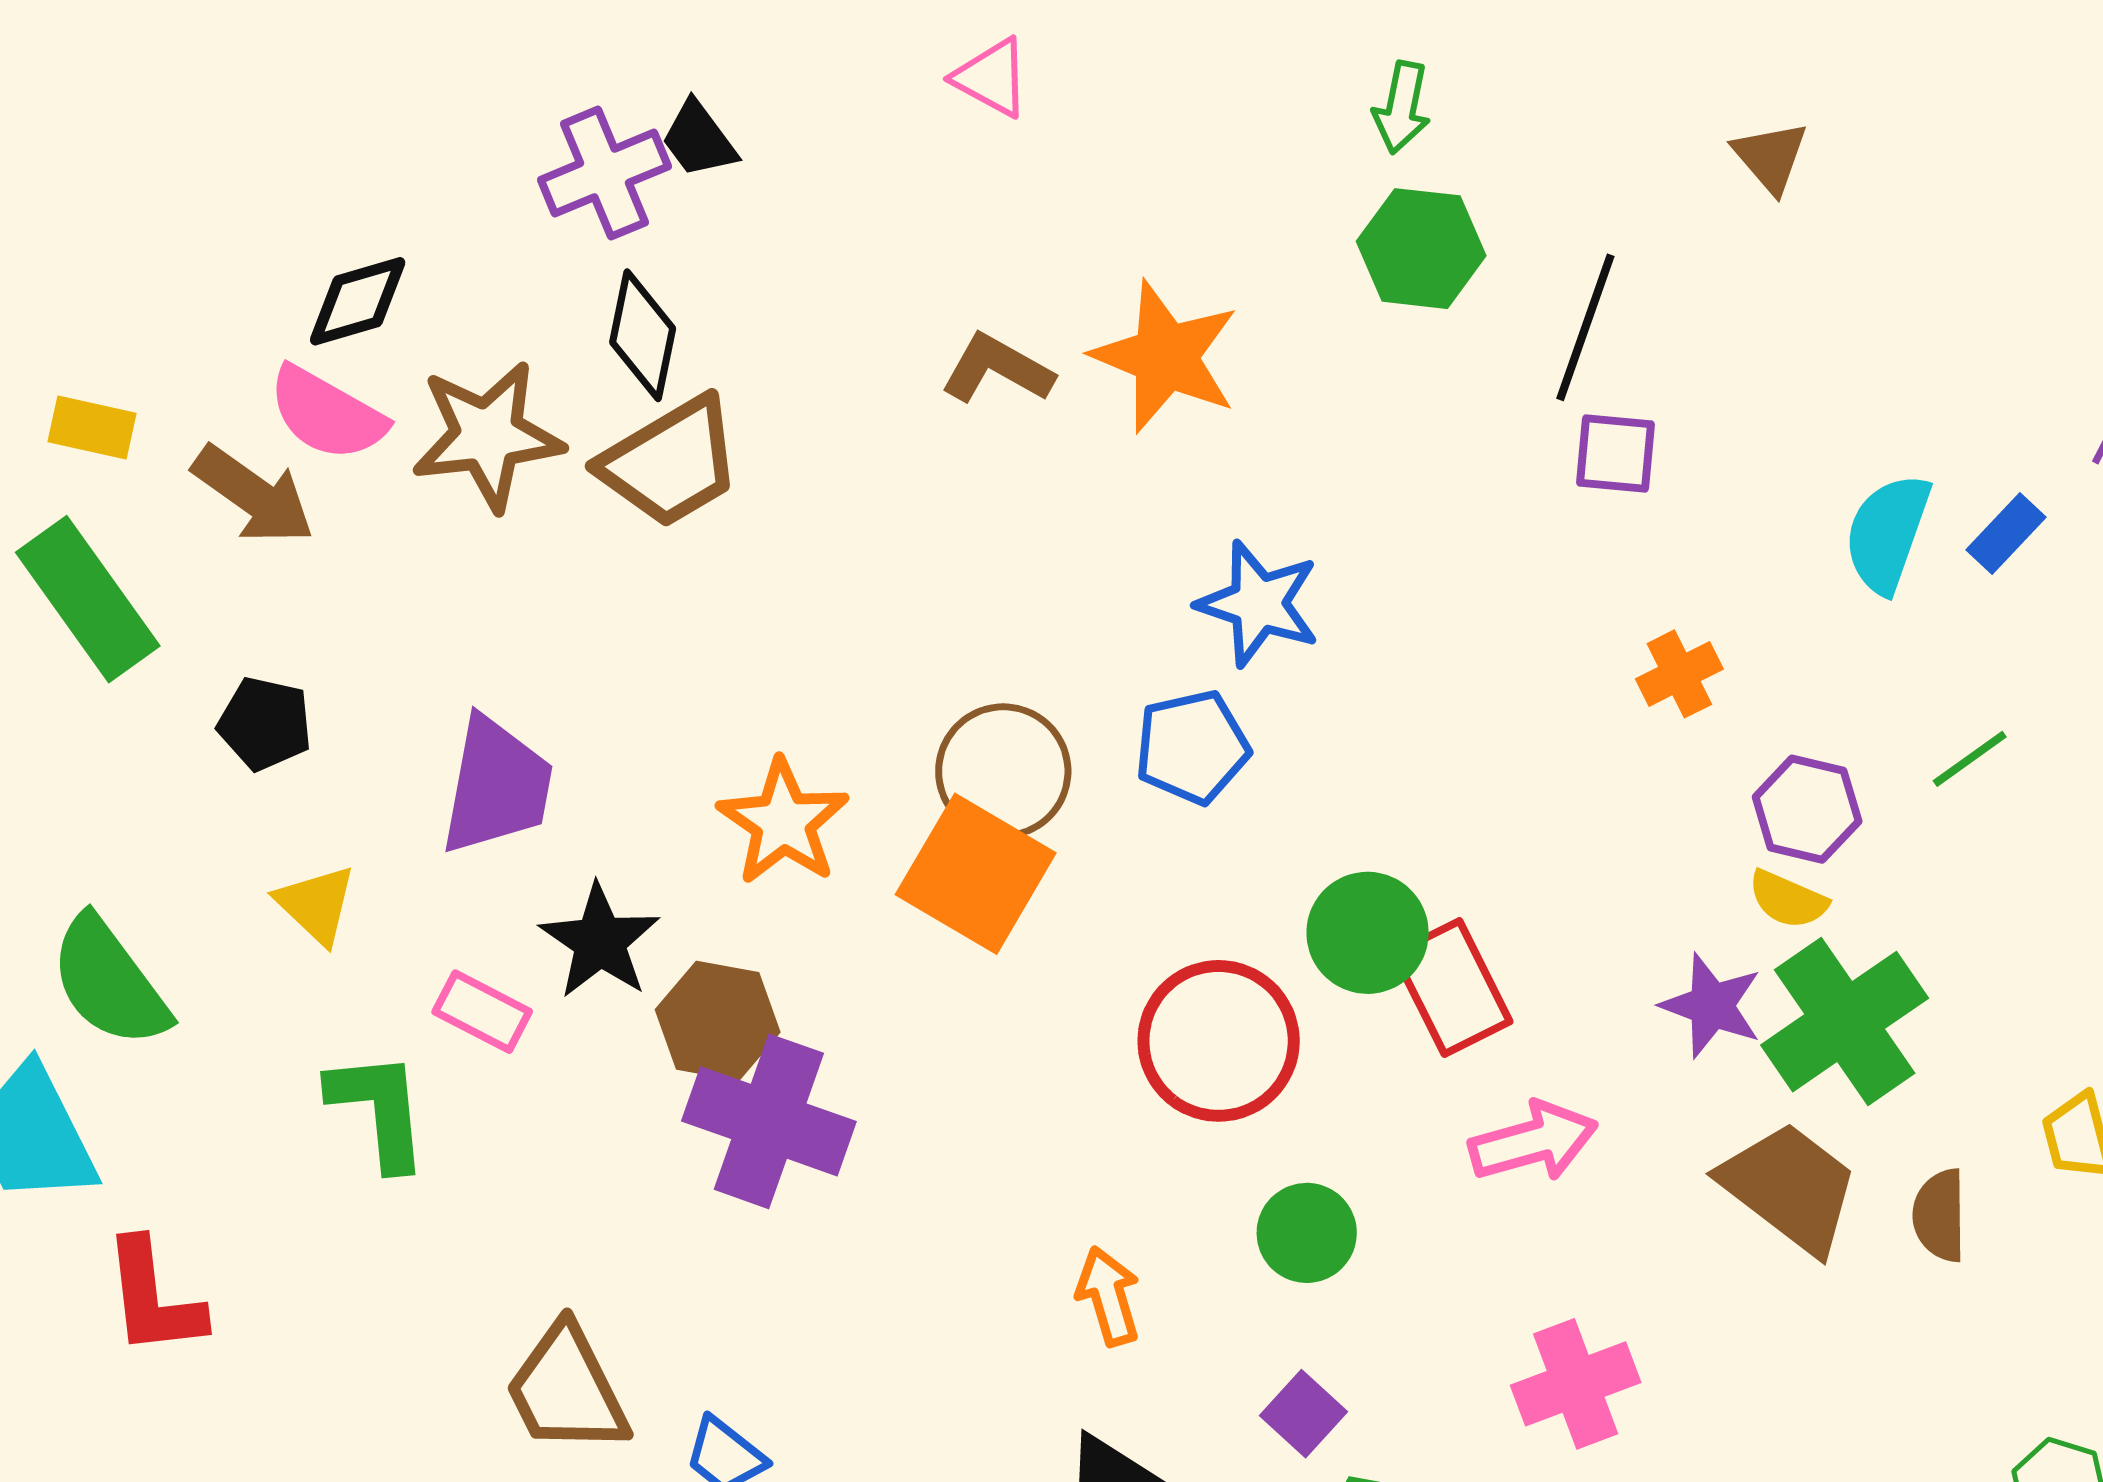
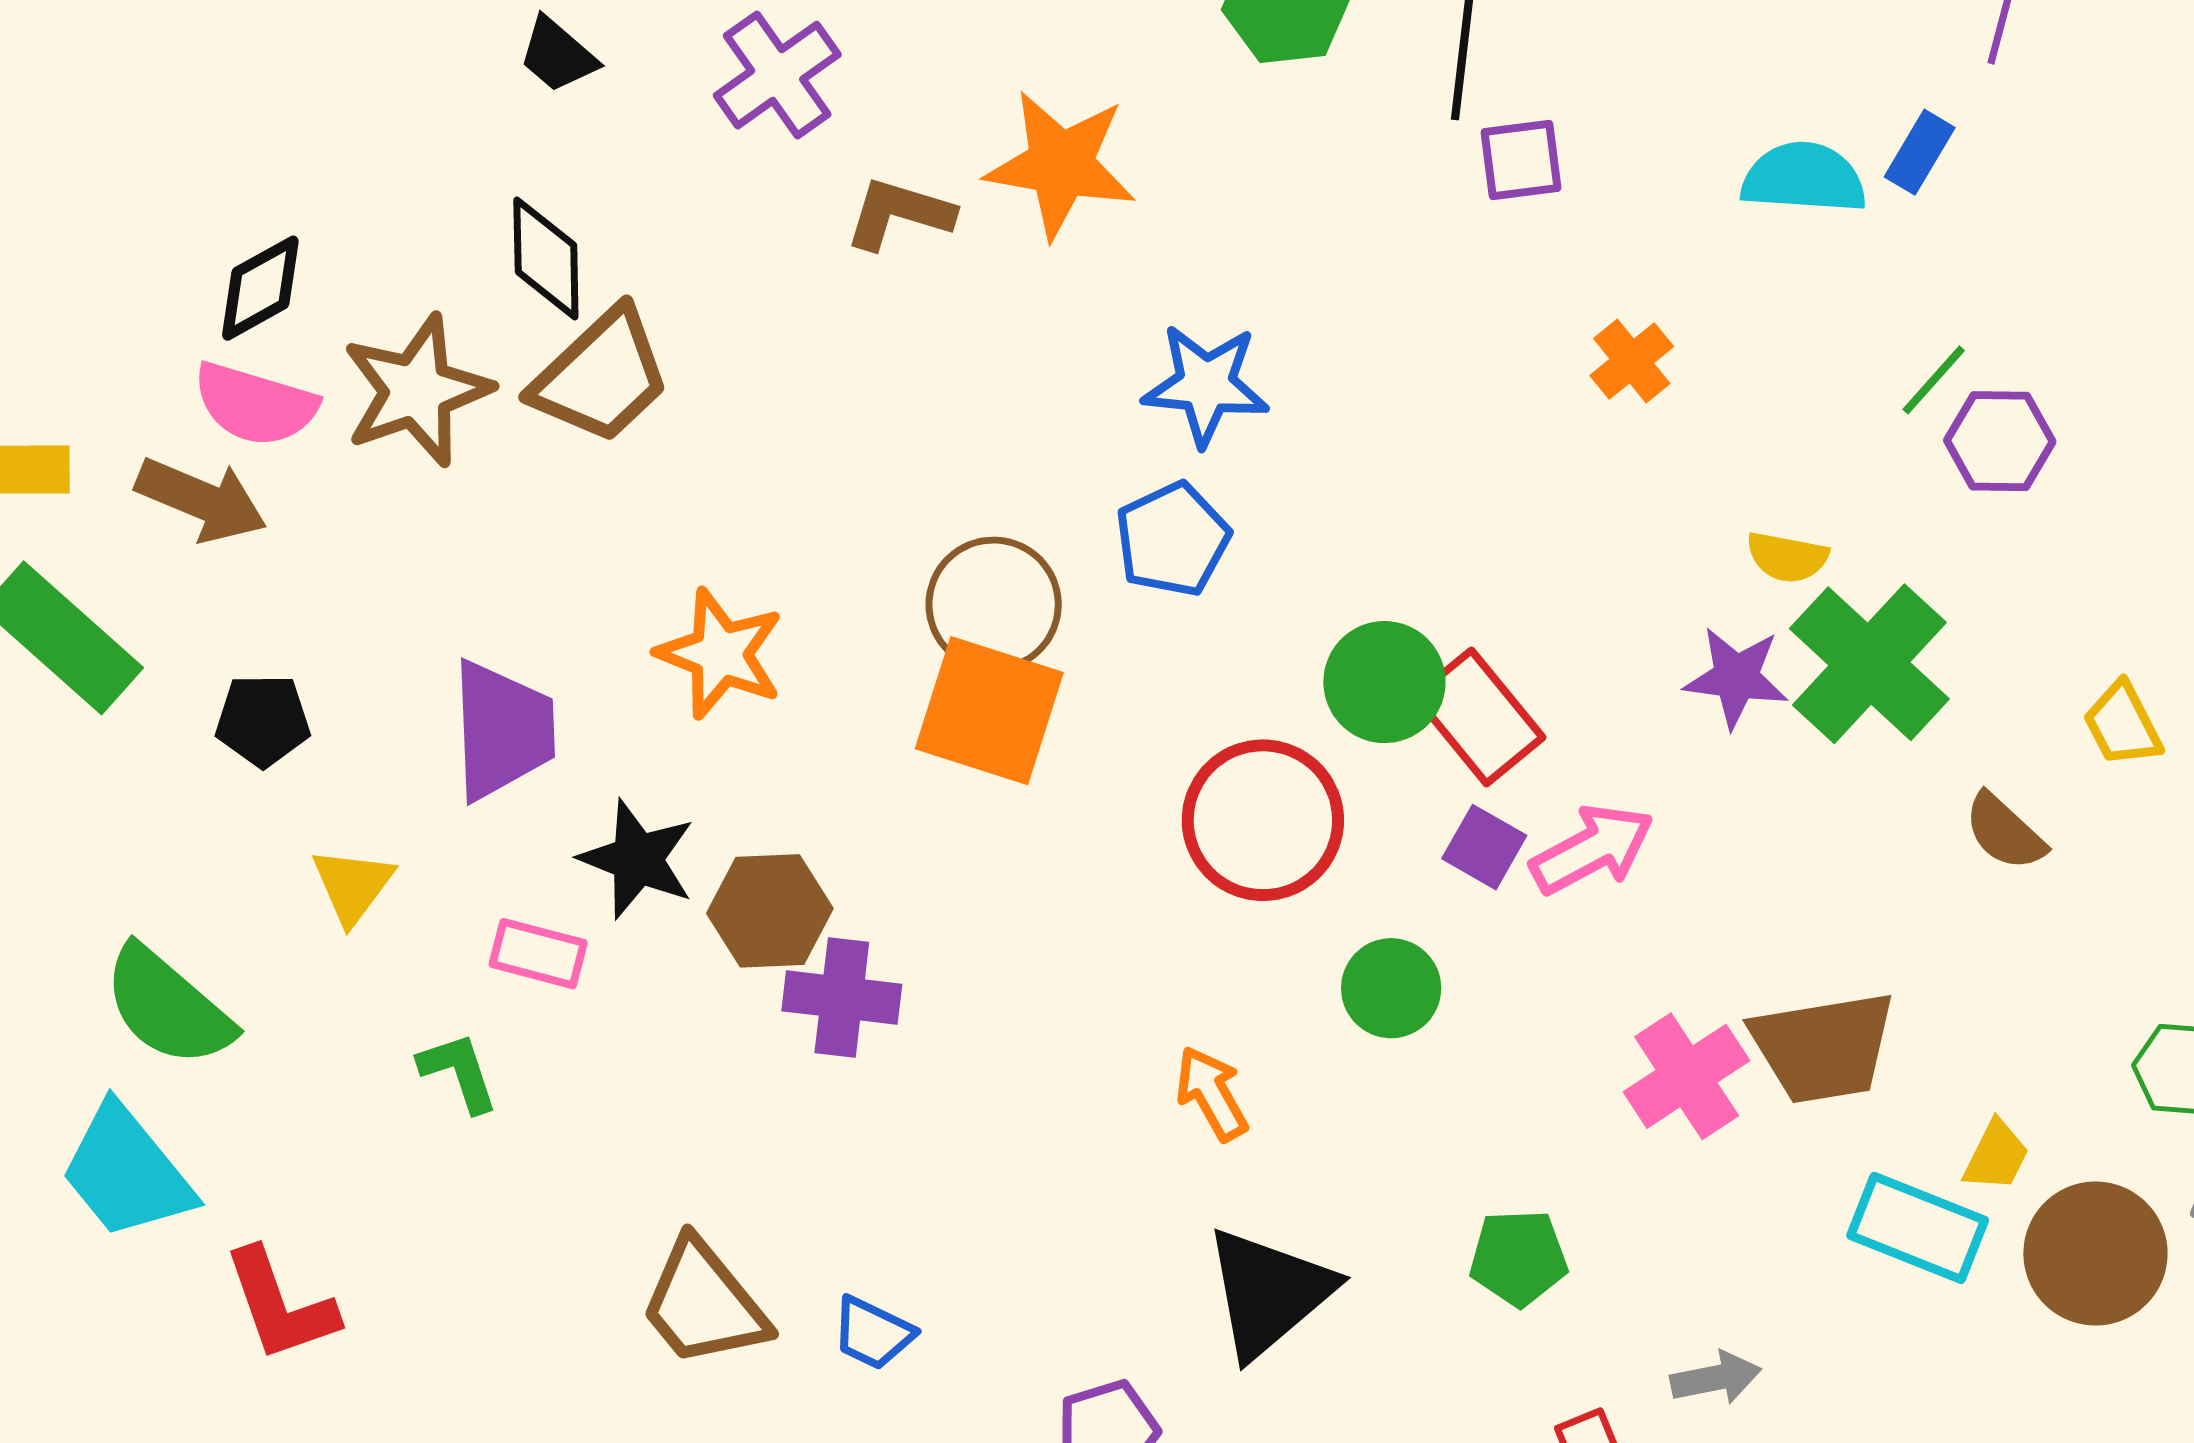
purple cross: (604, 173) -> (777, 75), moved
cyan semicircle: (1887, 533) -> (1804, 178), turned 87
purple hexagon: (1807, 809) -> (2000, 441), moved
orange star: (783, 822) -> (720, 654), moved
yellow triangle: (316, 904) -> (353, 886), turned 36
green L-shape: (379, 1110) -> (459, 1072), size x0.7
purple cross: (769, 1121) -> (842, 998), size x0.7
brown trapezoid: (1790, 1187) -> (1823, 1047), moved, turned 146
brown semicircle: (1940, 1215) -> (2005, 832), turned -34
purple square: (1304, 1414) -> (1484, 847), moved

